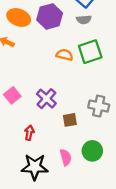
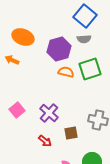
purple hexagon: (50, 16) -> (59, 49), moved
red arrow: (29, 133) -> (45, 141), moved, turned 120

